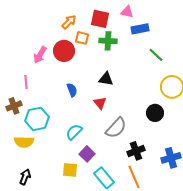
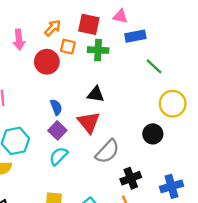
pink arrow: (40, 55) -> (19, 40), moved, turned -36
red triangle: (100, 103) -> (89, 122), size x1.5
purple square: (87, 154) -> (57, 130), moved

